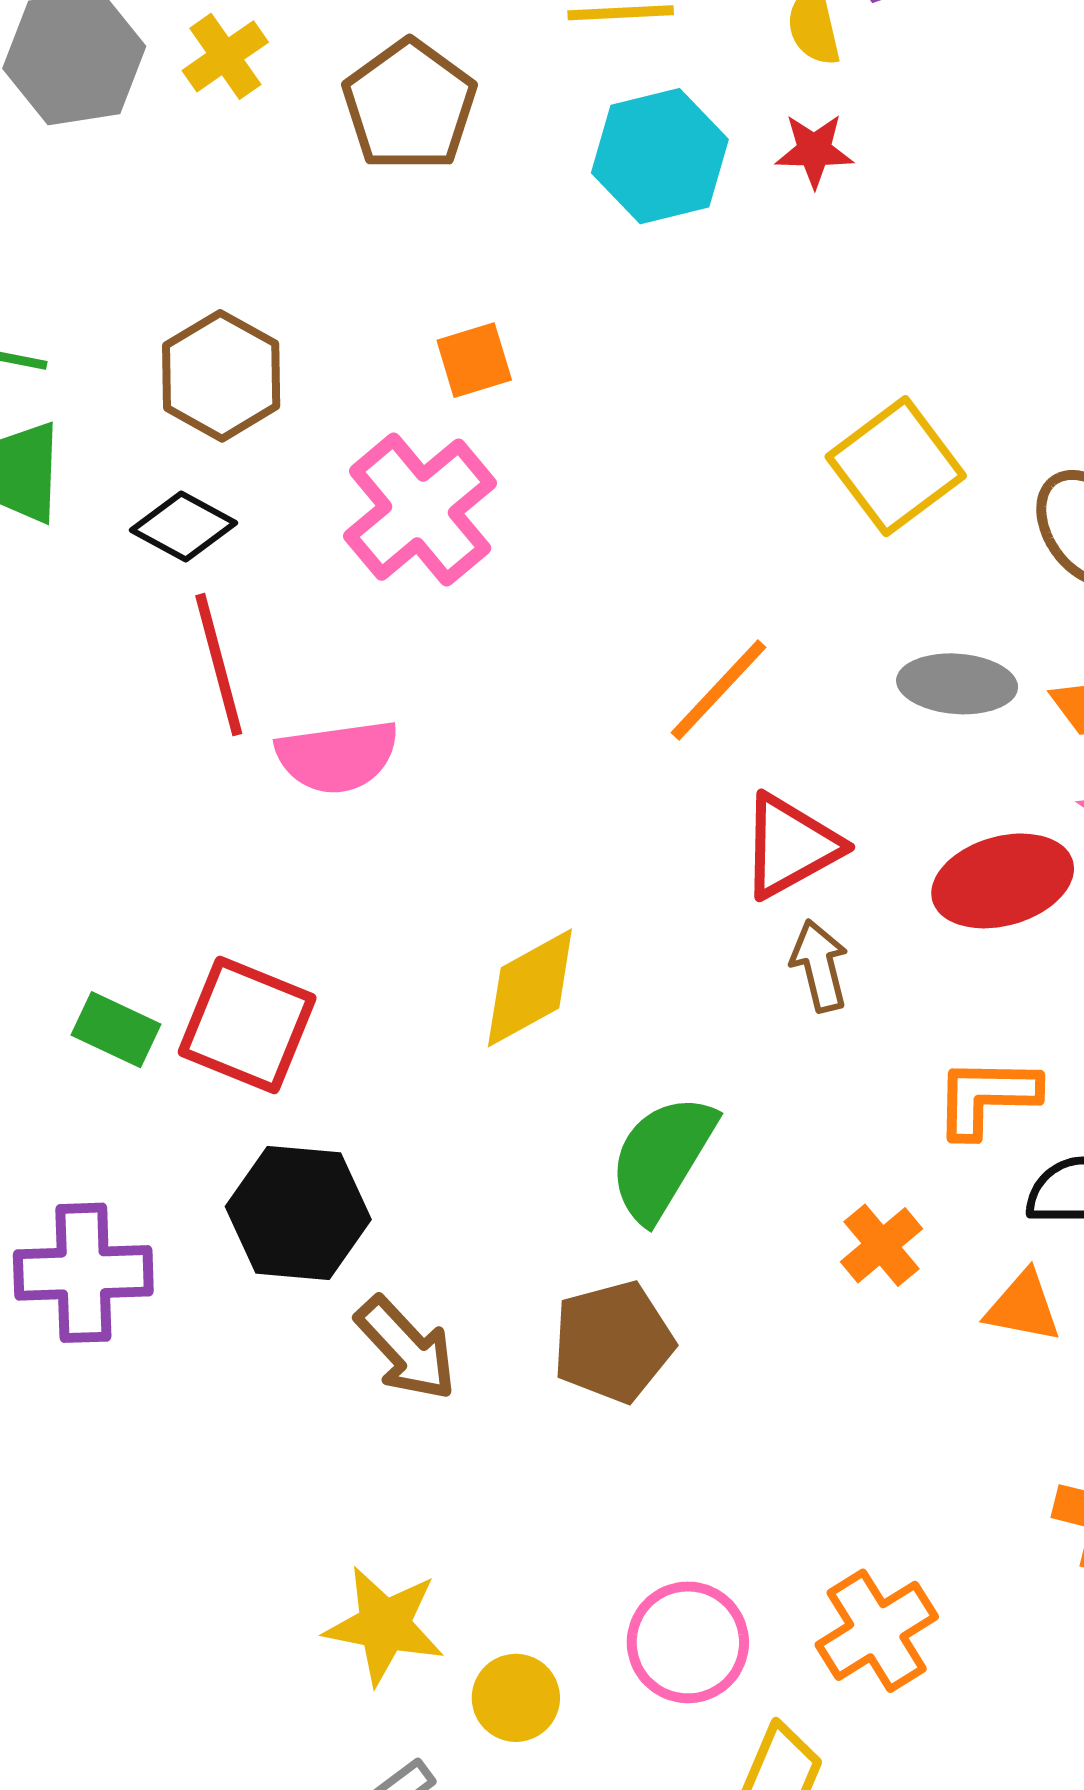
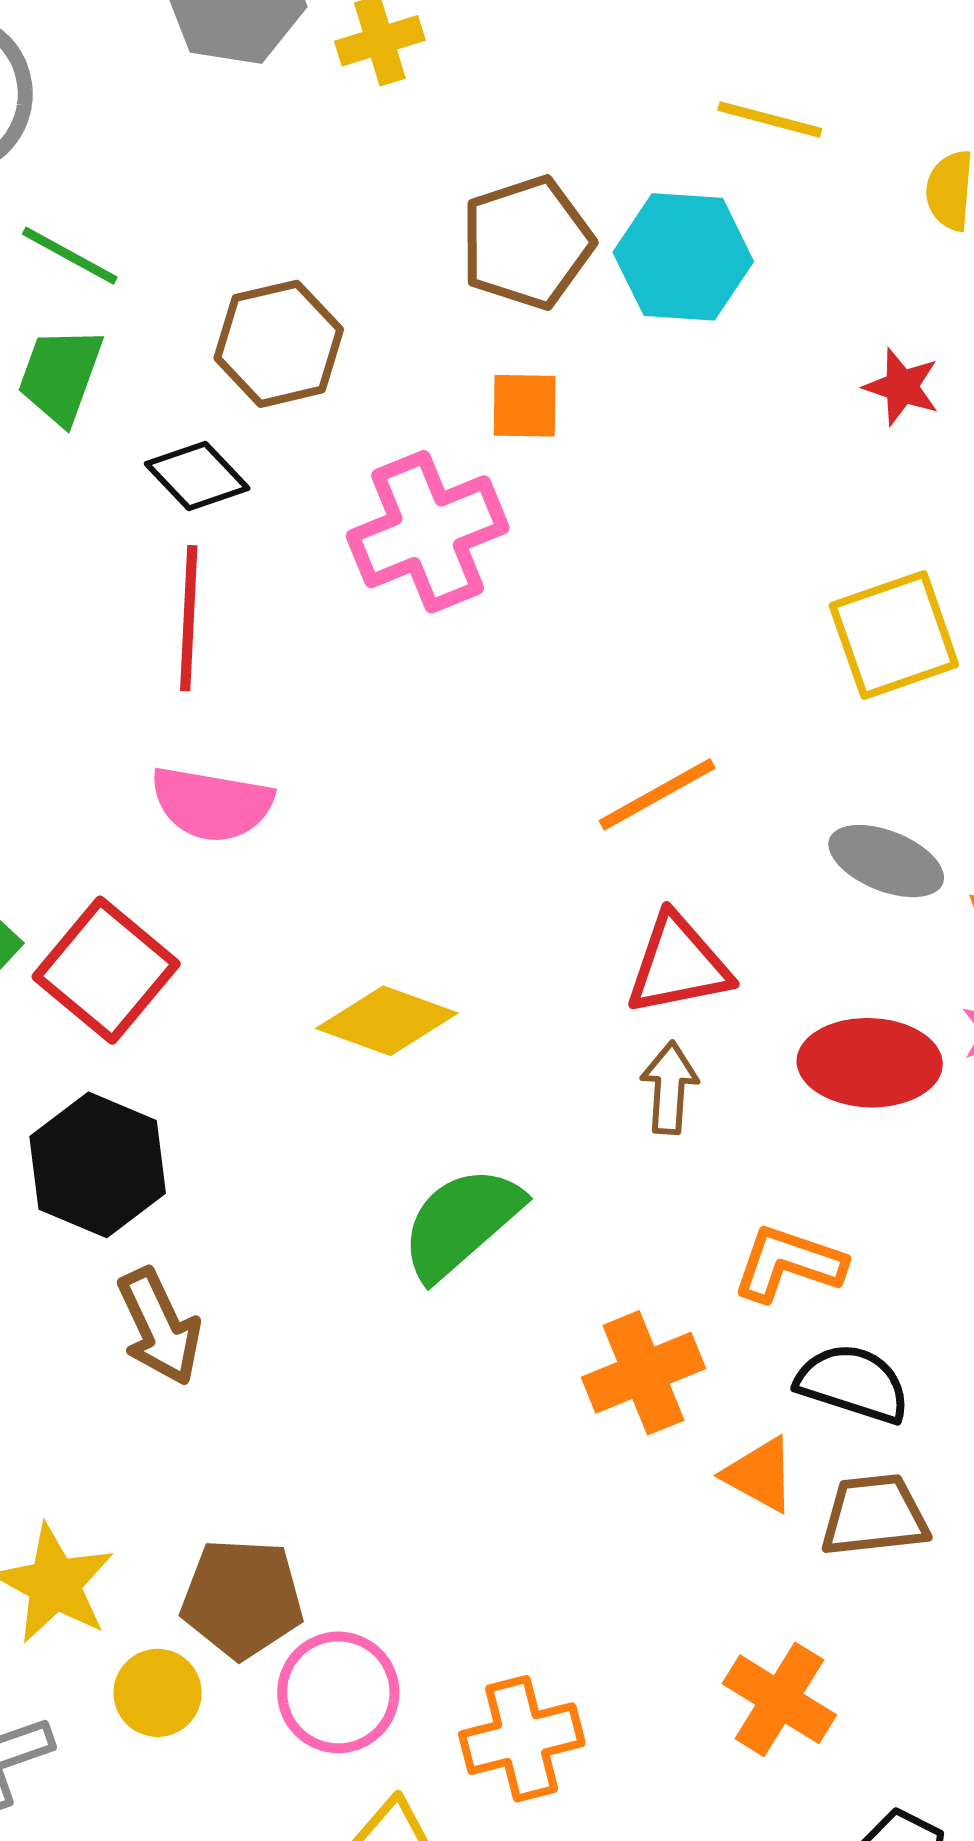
brown pentagon: (409, 105) -> (527, 243), moved
red star: (814, 150) -> (902, 387), moved
cyan hexagon: (660, 156) -> (683, 257), moved
pink semicircle: (337, 757) -> (212, 804), moved
yellow diamond: (530, 988) -> (387, 1021), turned 31
orange cross: (881, 1245) -> (643, 1373), size x1.4
brown pentagon: (613, 1342) -> (242, 1598), moved

